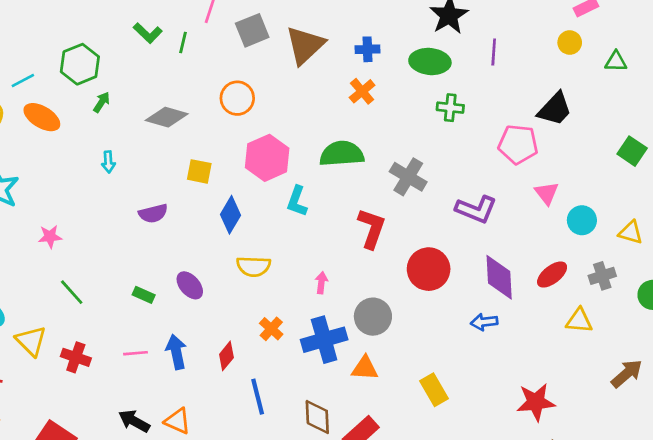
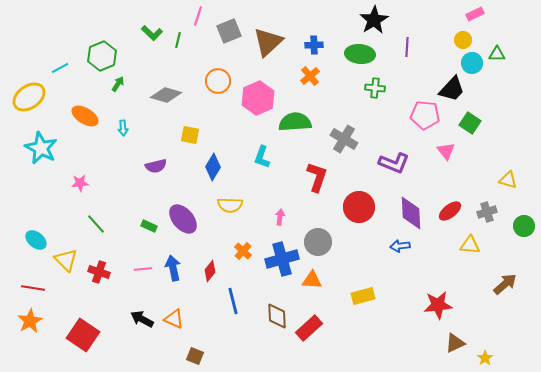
orange ellipse: (42, 117) -> (85, 116), moved
green square: (632, 151) -> (470, 123), moved
pink hexagon: (267, 158) -> (258, 98), moved
cyan circle: (582, 220) -> (472, 63), moved
purple ellipse: (190, 285) -> (183, 219), size x1.4
yellow rectangle: (434, 390) -> (363, 296), turned -75

